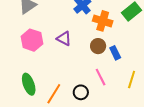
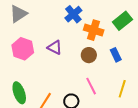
blue rectangle: (115, 53) -> (116, 55), moved

